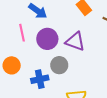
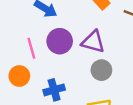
pink line: (22, 33) -> (31, 48), moved
gray circle: (59, 65) -> (101, 70), moved

